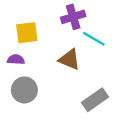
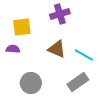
cyan line: (94, 39) -> (84, 55), moved
gray circle: (24, 90) -> (31, 83), moved

